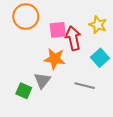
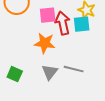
cyan square: (100, 58) -> (82, 24), moved, turned 36
gray triangle: (42, 80) -> (50, 72), moved

